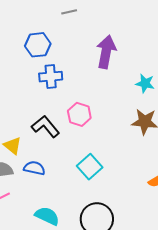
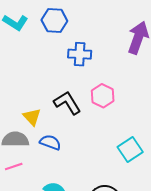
blue hexagon: (38, 45) -> (54, 20), moved
cyan square: (90, 167) -> (130, 149), moved

